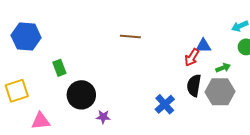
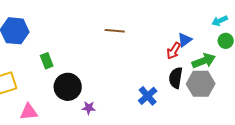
blue triangle: (203, 46) -> (185, 40), turned -35
green arrow: (223, 68) -> (204, 61), size x1.6

